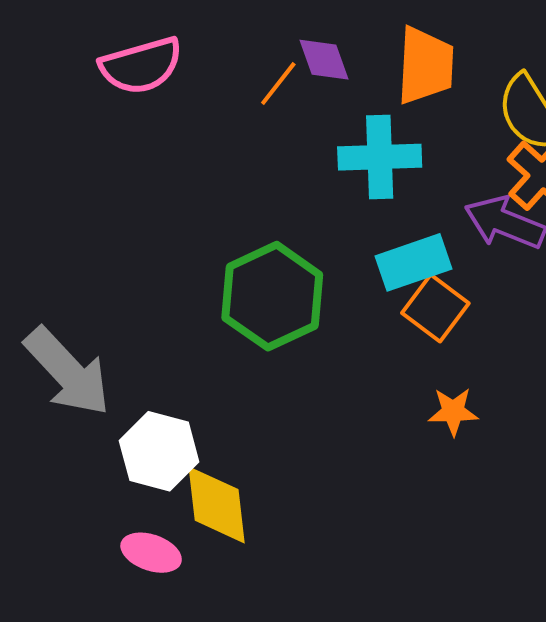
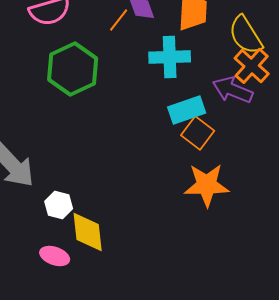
green hexagon: (272, 296) -> (73, 69), moved
orange star: (453, 411) -> (207, 185), size x1.8
white hexagon: (159, 451) -> (59, 205), size x0.7

